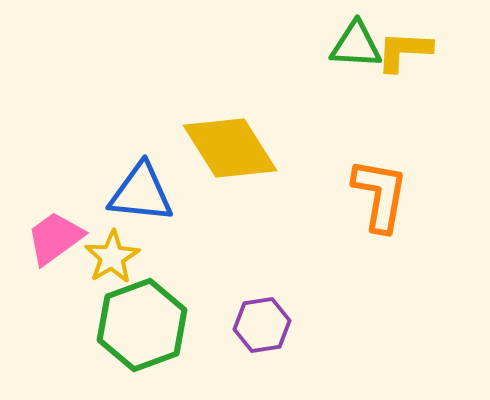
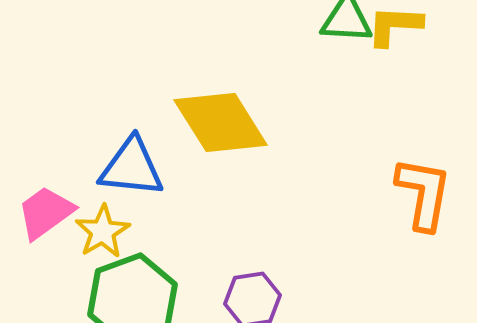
orange L-shape: (380, 195) -> (424, 194), moved

